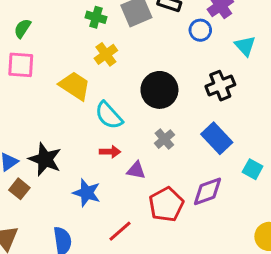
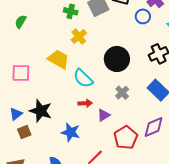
pink square: (21, 65) -> (21, 73), moved
purple triangle: (136, 170) -> (104, 115), turned -40
brown square: (19, 189) -> (24, 132), turned 32

